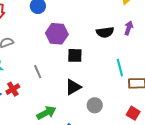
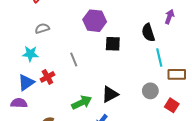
black semicircle: (105, 32) -> (148, 33), moved, turned 78
black triangle: (73, 87) -> (110, 94), moved
gray circle: (95, 105) -> (150, 91), moved

